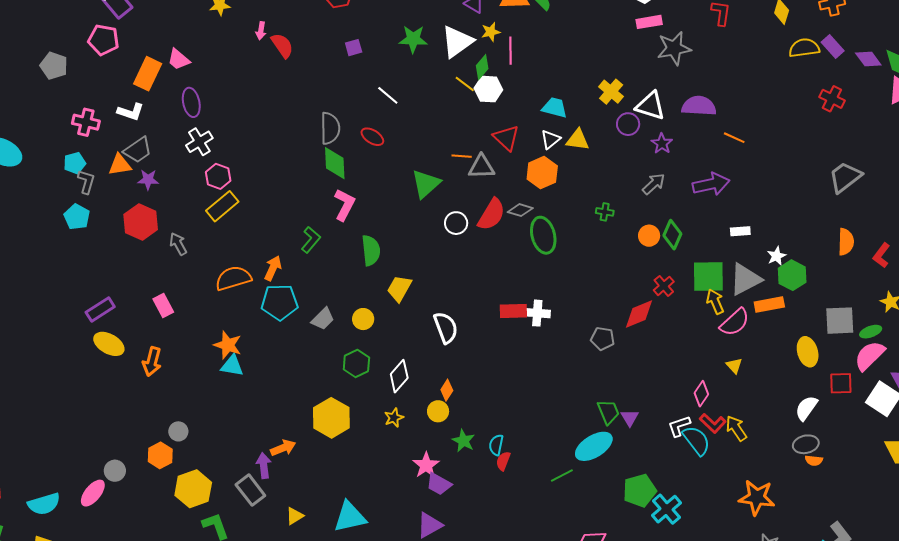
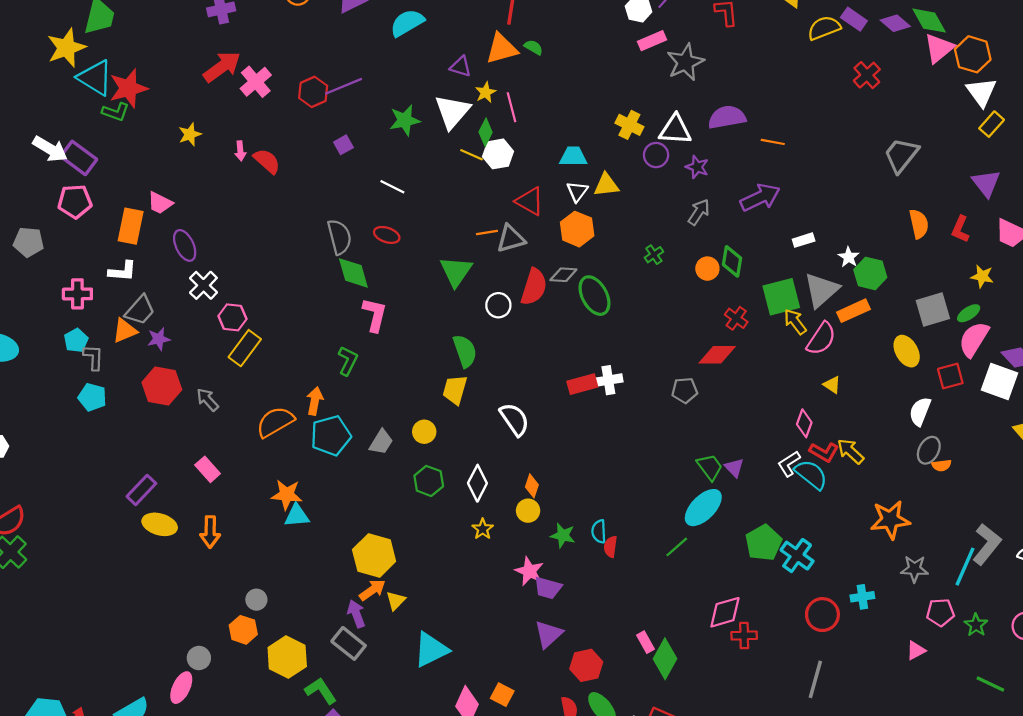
red cross: (832, 99) -> (867, 75), turned 35
green cross: (605, 212) -> (654, 255), turned -30
green semicircle: (371, 250) -> (465, 351), moved
red diamond: (639, 314) -> (717, 355), turned 36
yellow hexagon: (331, 418) -> (374, 556), moved
gray ellipse: (806, 444) -> (929, 450), turned -35
yellow triangle: (295, 516) -> (396, 601), moved
cyan triangle: (350, 517) -> (431, 650), moved

